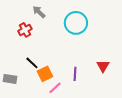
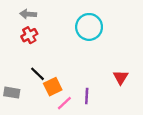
gray arrow: (39, 12) -> (28, 14), moved, turned -40
purple line: (75, 74) -> (87, 96), moved

